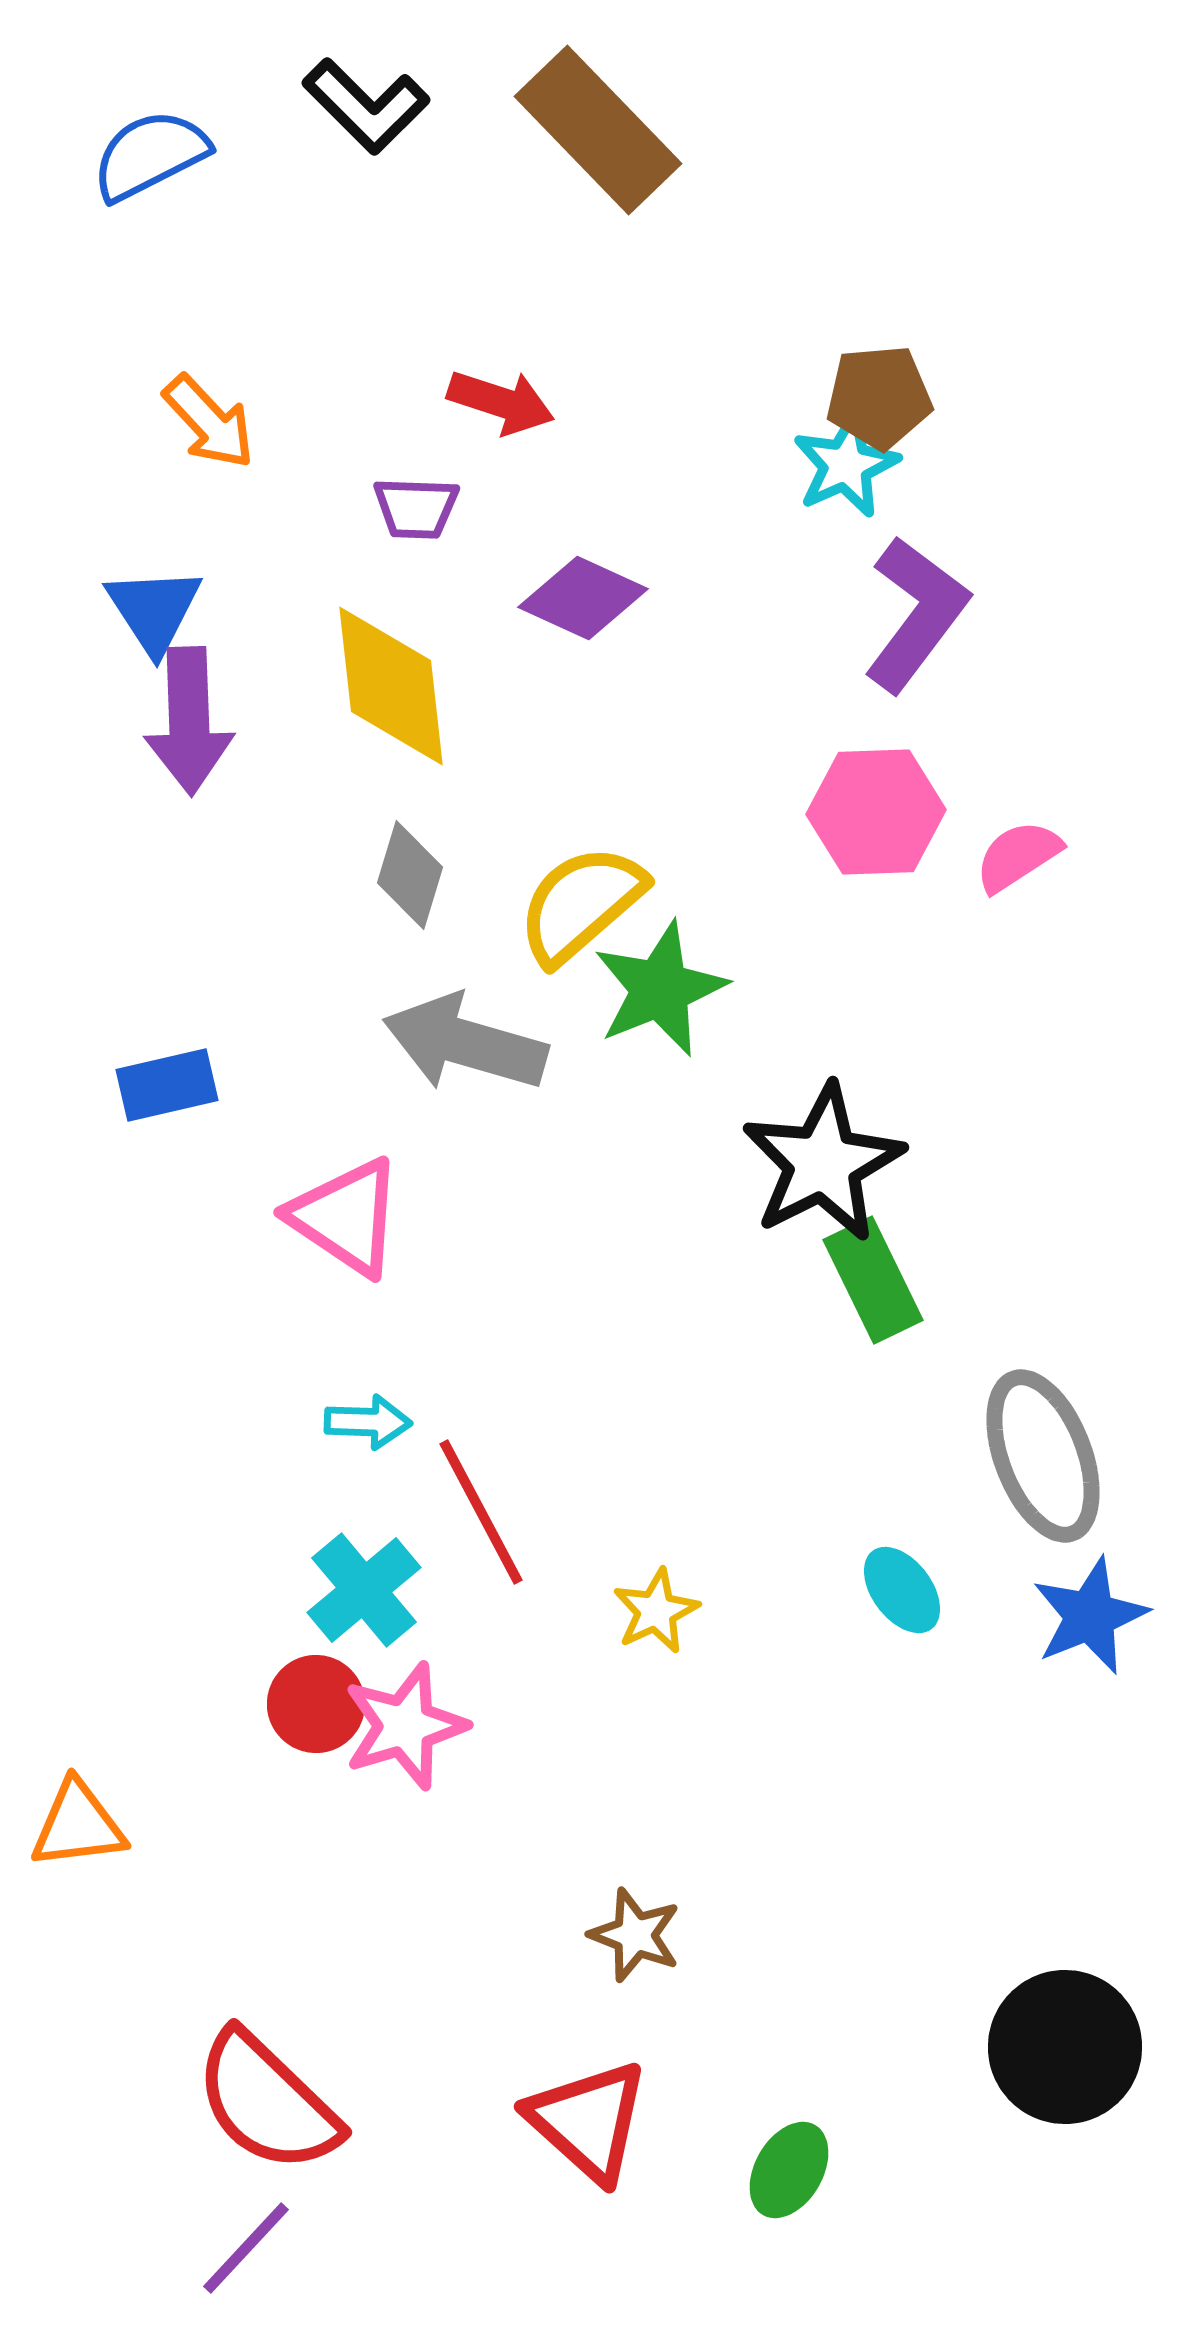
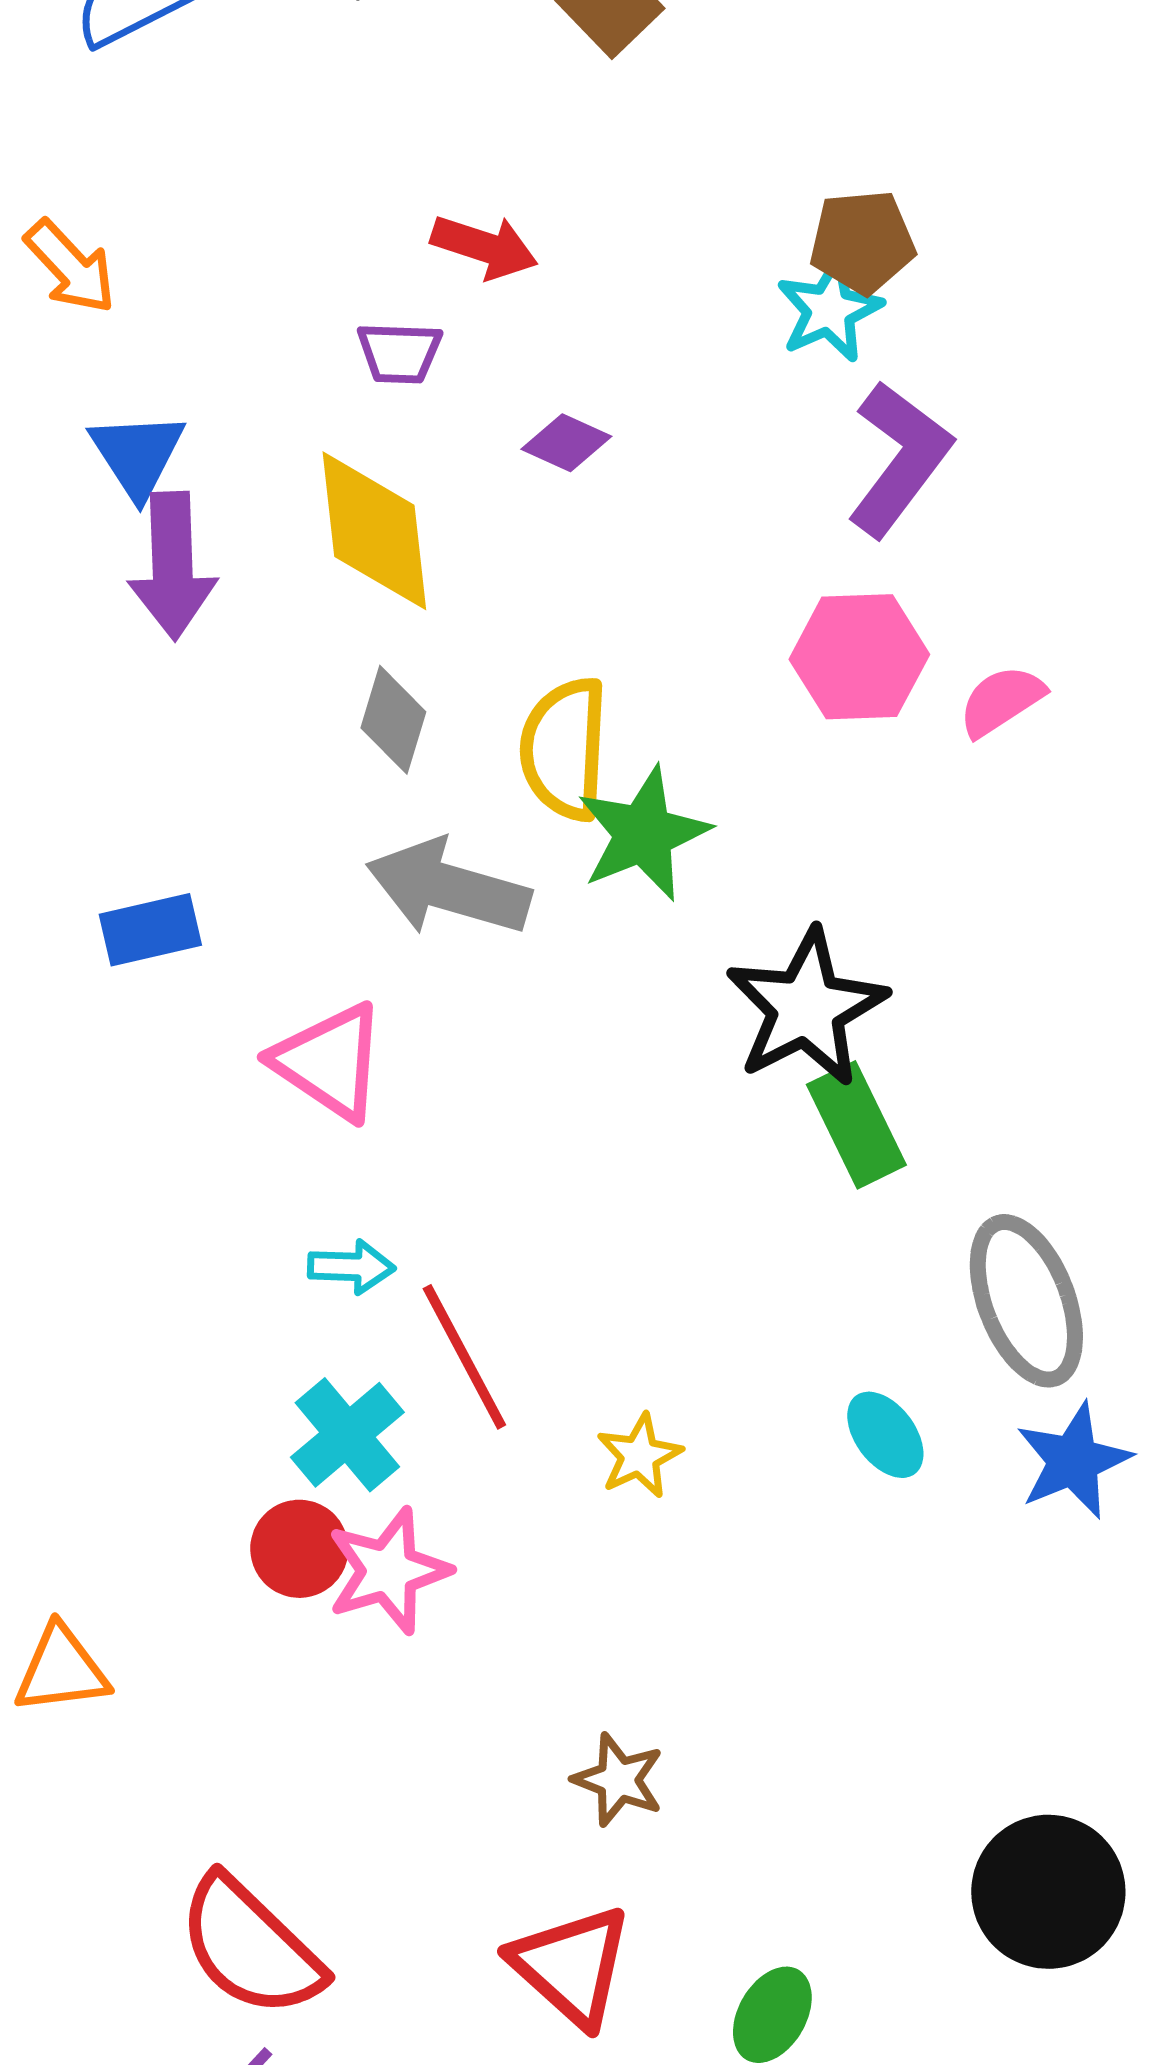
orange arrow: (209, 422) -> (70, 267), moved
purple diamond: (583, 598) -> (566, 443), size x0.7
yellow semicircle: (581, 904) -> (564, 749), turned -46

